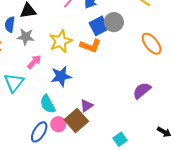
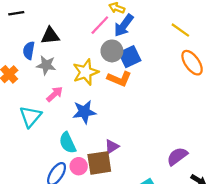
gray circle: (114, 22) -> (112, 51), moved
orange ellipse: (152, 44) -> (192, 63), moved
purple semicircle: (142, 91) -> (177, 156), moved
brown square: (76, 121) -> (99, 163), turned 30

